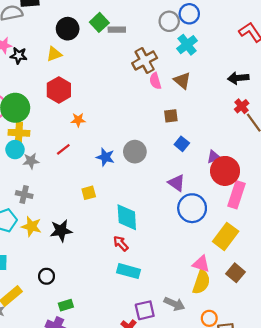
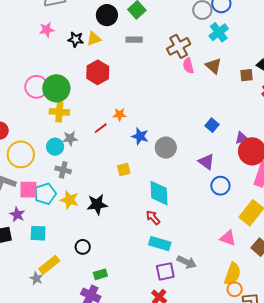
gray rectangle: (117, 30) -> (134, 40), moved
black star: (19, 56) -> (76, 39), moved
brown square: (171, 116) -> (247, 75), moved
orange star: (78, 120) -> (120, 114), moved
cyan circle: (15, 150) -> (55, 147), moved
gray circle: (135, 152) -> (166, 148), moved
blue circle: (192, 208) -> (220, 186), size x0.7
yellow semicircle: (201, 282) -> (233, 274), moved
gray arrow: (174, 304) -> (187, 262), moved
purple square: (145, 310) -> (165, 271), moved

